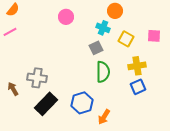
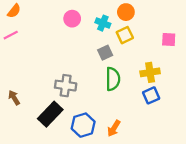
cyan cross: (103, 28) -> (103, 23), moved
yellow square: (126, 39) -> (125, 35), moved, turned 35
gray cross: (37, 78) -> (66, 86), moved
blue hexagon: (82, 103) -> (83, 125), moved

